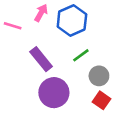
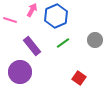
gray circle: (99, 76) -> (95, 40), moved
purple circle: (54, 93) -> (20, 72), moved

